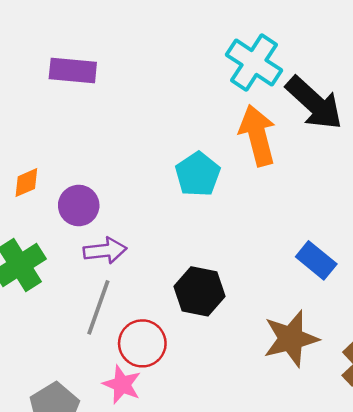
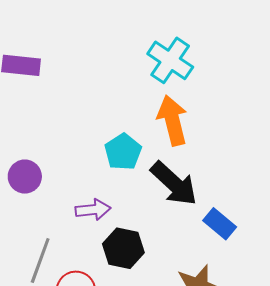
black arrow: (314, 103) -> (174, 184), moved
purple arrow: (105, 251) -> (93, 210), moved

